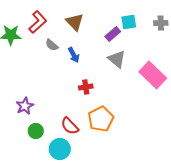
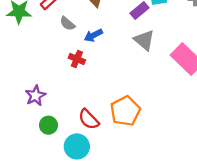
blue arrow: (74, 55) -> (93, 35), turned 91
red cross: (86, 87) -> (77, 59), moved, turned 32

